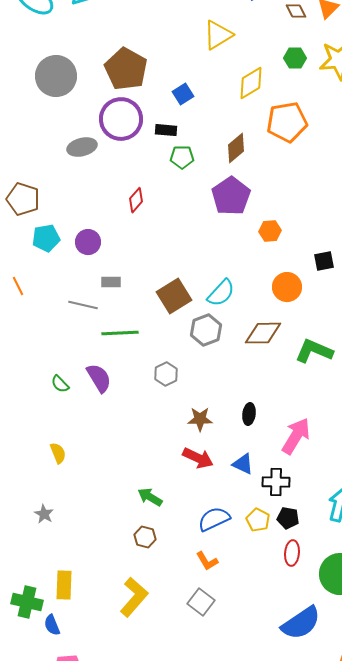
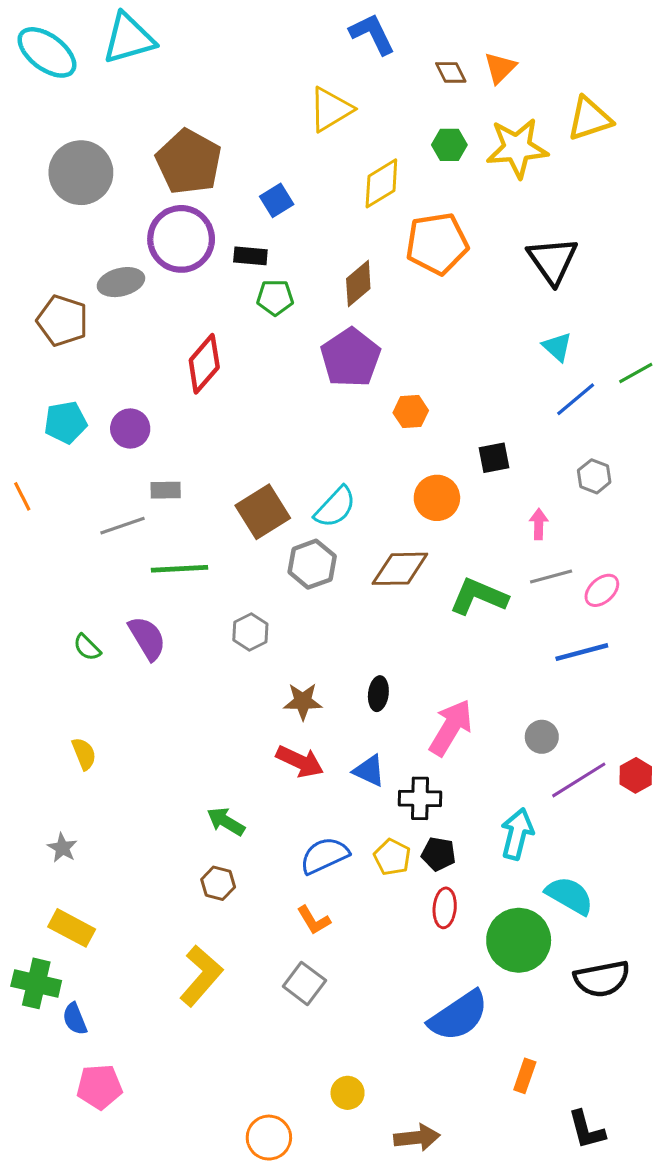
brown pentagon: (23, 199) -> (62, 321), moved
red diamond: (136, 200) -> (204, 364), size x1.5
gray line: (83, 305) -> (122, 526), turned -32
yellow rectangle: (64, 585) -> (72, 928), moved, turned -64

